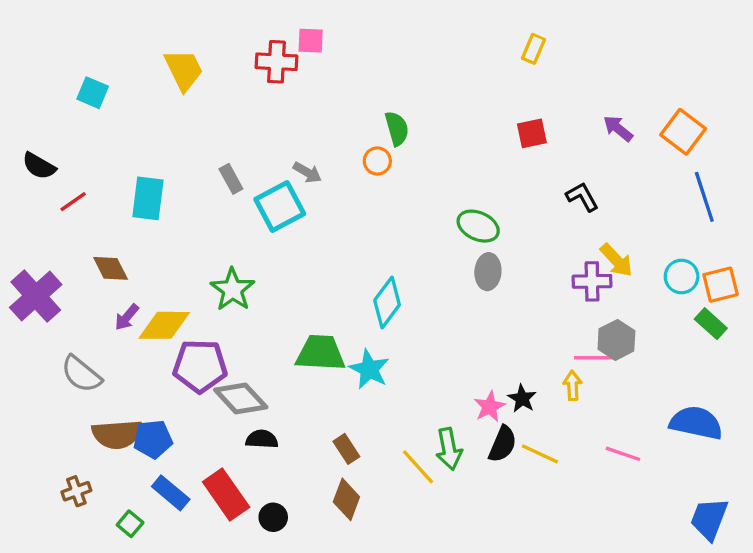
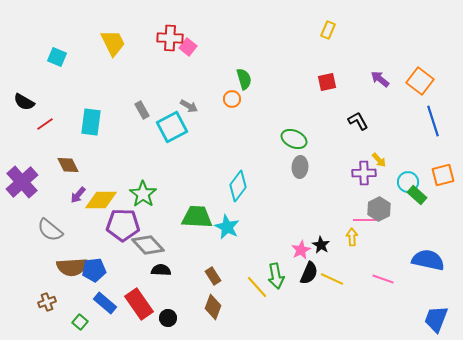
pink square: (311, 41) -> (188, 47), moved, turned 36
yellow arrow: (616, 260) -> (379, 160), size x0.7
cyan circle: (682, 276) -> (408, 182), moved
green star: (233, 290) -> (143, 194), moved
green rectangle: (711, 324) -> (417, 195), moved

